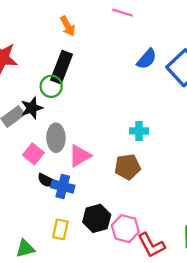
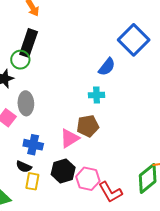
blue semicircle: (147, 59) -> (107, 67), moved
pink triangle: (80, 156) -> (70, 138), moved
black semicircle: (47, 180) -> (24, 167), moved

